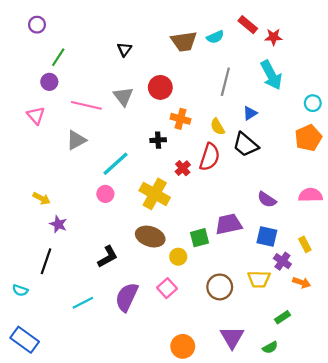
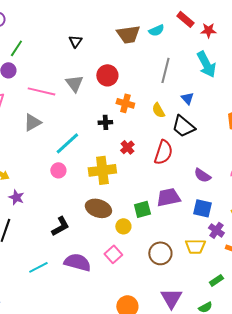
blue triangle: (250, 113) -> (187, 98), turned -40
red semicircle: (210, 157) -> (163, 152), moved
yellow cross: (155, 194) -> (102, 170), turned -36
purple semicircle: (127, 297) -> (77, 262), turned 80

